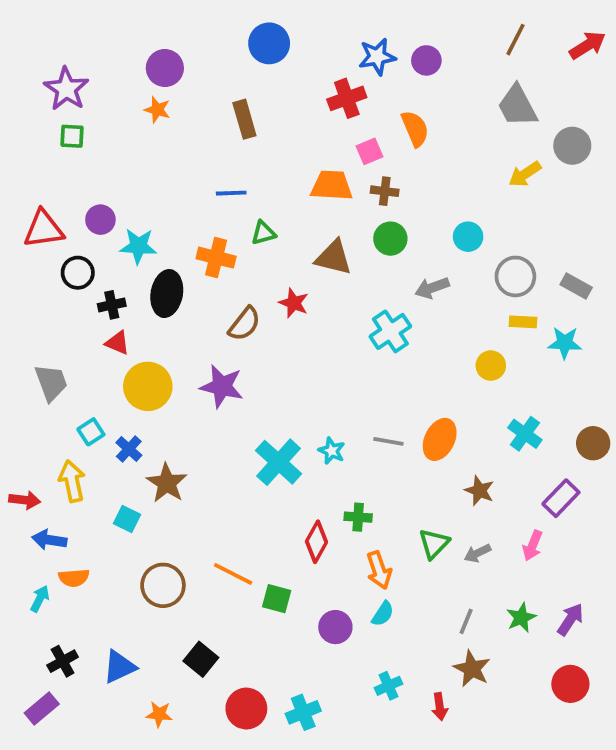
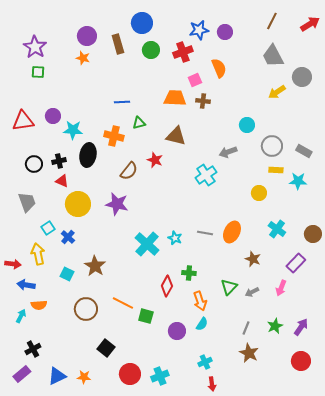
brown rectangle: (244, 119) -> (118, 44), moved
green circle: (390, 239) -> (151, 50), moved
black circle: (78, 273) -> (34, 164), moved
brown star: (167, 483) -> (95, 266), moved
blue triangle: (119, 667) -> (57, 376), moved
red arrow: (440, 707) -> (212, 384), moved

